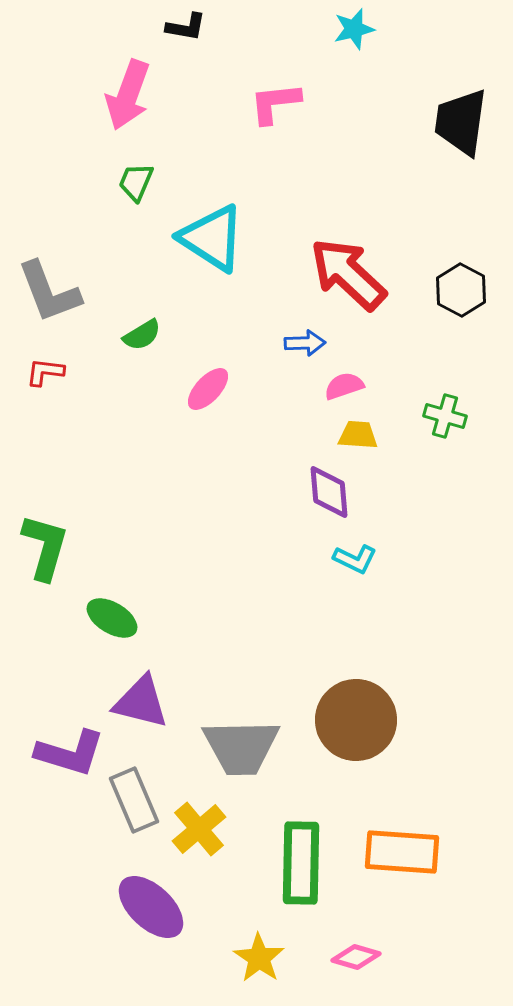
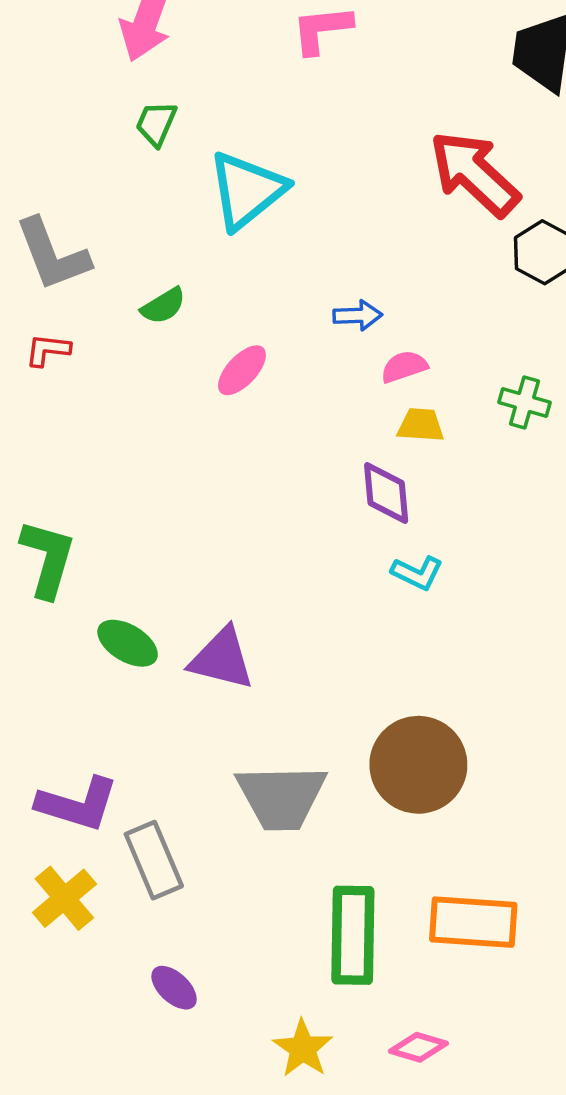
cyan triangle: (212, 238) -> (247, 190), turned 48
red arrow: (348, 274) -> (474, 174), moved
purple triangle: (141, 702) -> (222, 659), moved
yellow cross: (199, 829) -> (64, 898), moved
purple ellipse: (151, 907) -> (174, 988), size x0.6

